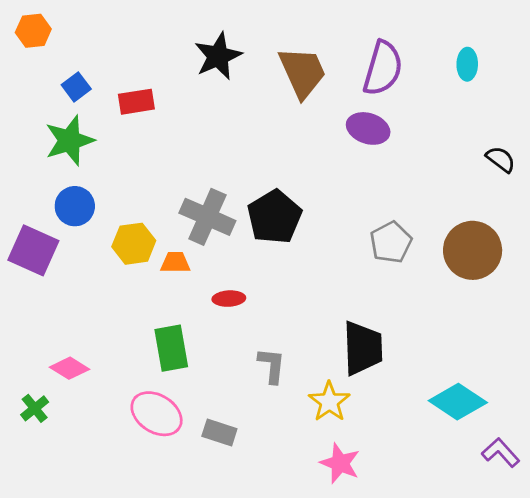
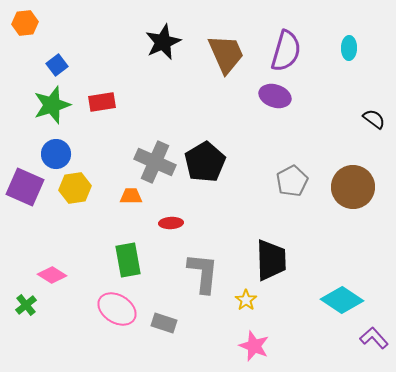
red rectangle: (136, 102) -> (102, 102), moved
yellow hexagon: (134, 244) -> (75, 188), moved
gray L-shape: (272, 366) -> (203, 273), size x1.5
yellow star: (329, 402) -> (246, 300), size x0.7

